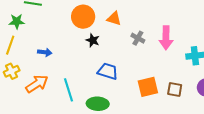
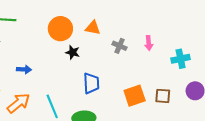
pink arrow: (166, 38) -> (149, 43), size x0.6
blue trapezoid: (108, 71) -> (91, 83), turned 75

